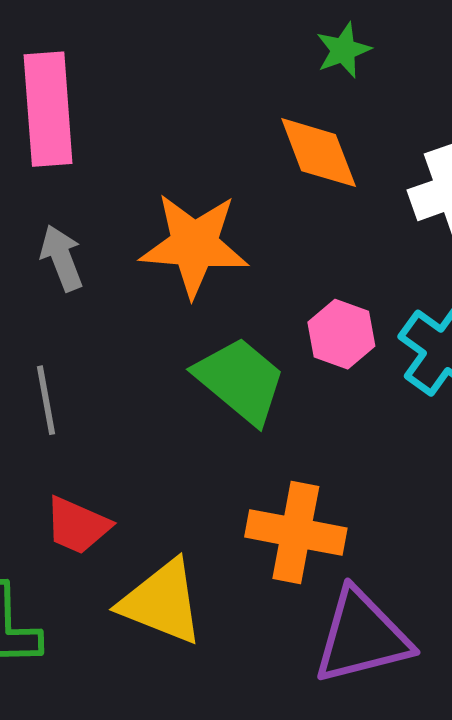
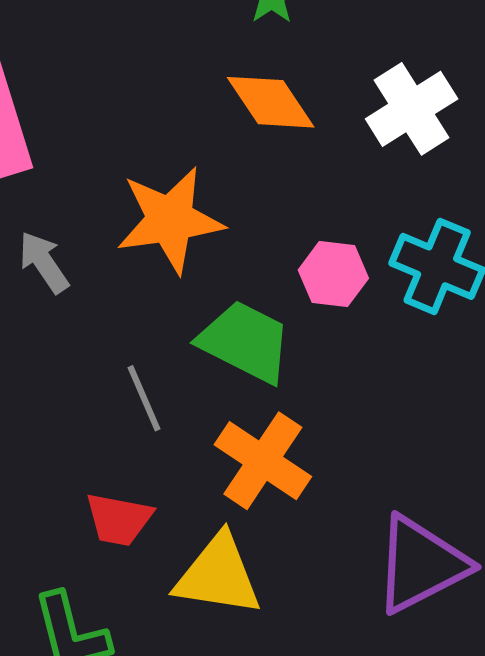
gray line: (46, 400) -> (144, 398), moved
orange cross: (296, 533) -> (263, 461), moved, turned 36

